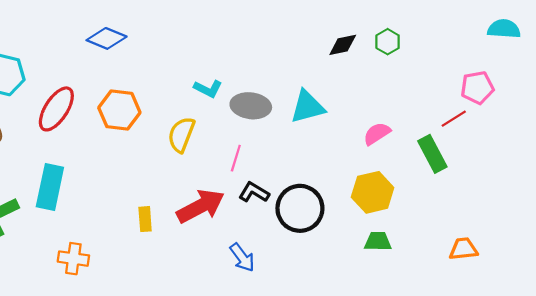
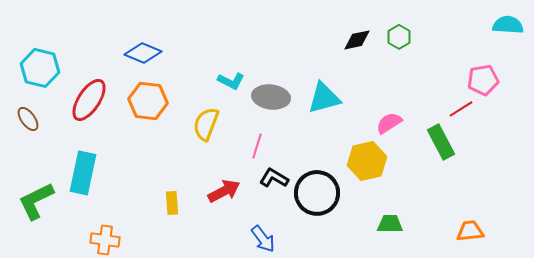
blue diamond: (107, 38) -> (143, 53), moved
yellow hexagon: (373, 192) -> (367, 161), moved
red arrow: (201, 206) -> (224, 191), size x0.7

